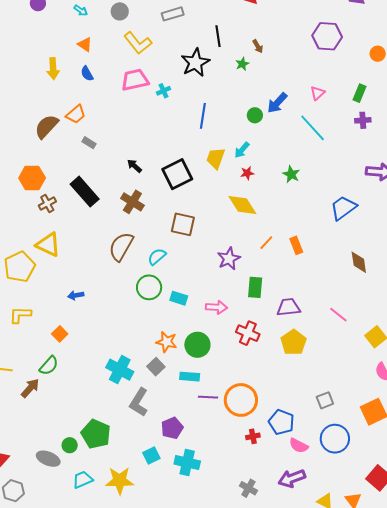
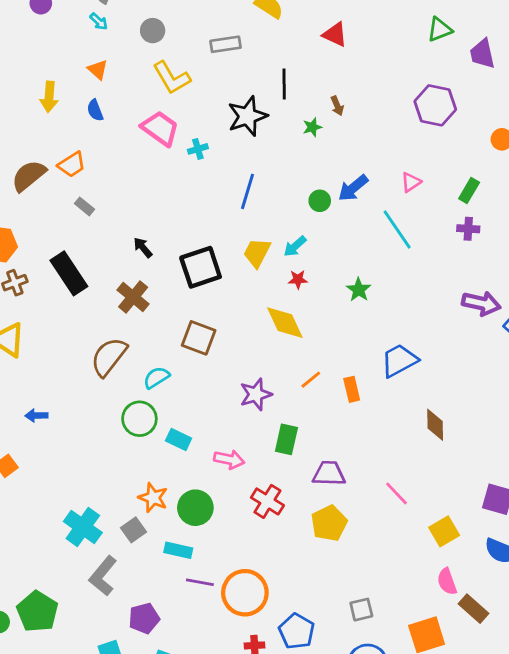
pink trapezoid: (135, 80) -> (160, 128), turned 40
blue trapezoid: (343, 208) -> (399, 360), moved

